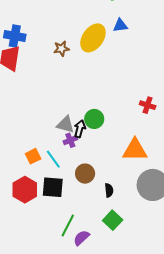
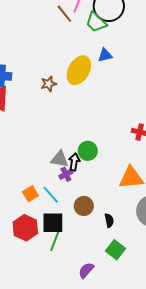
green line: (68, 225) -> (55, 239), moved

